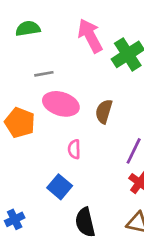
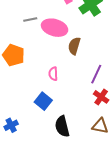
pink ellipse: (61, 104) -> (55, 28), moved

